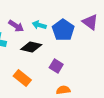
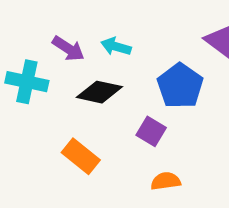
blue pentagon: (63, 30) -> (180, 86), moved

